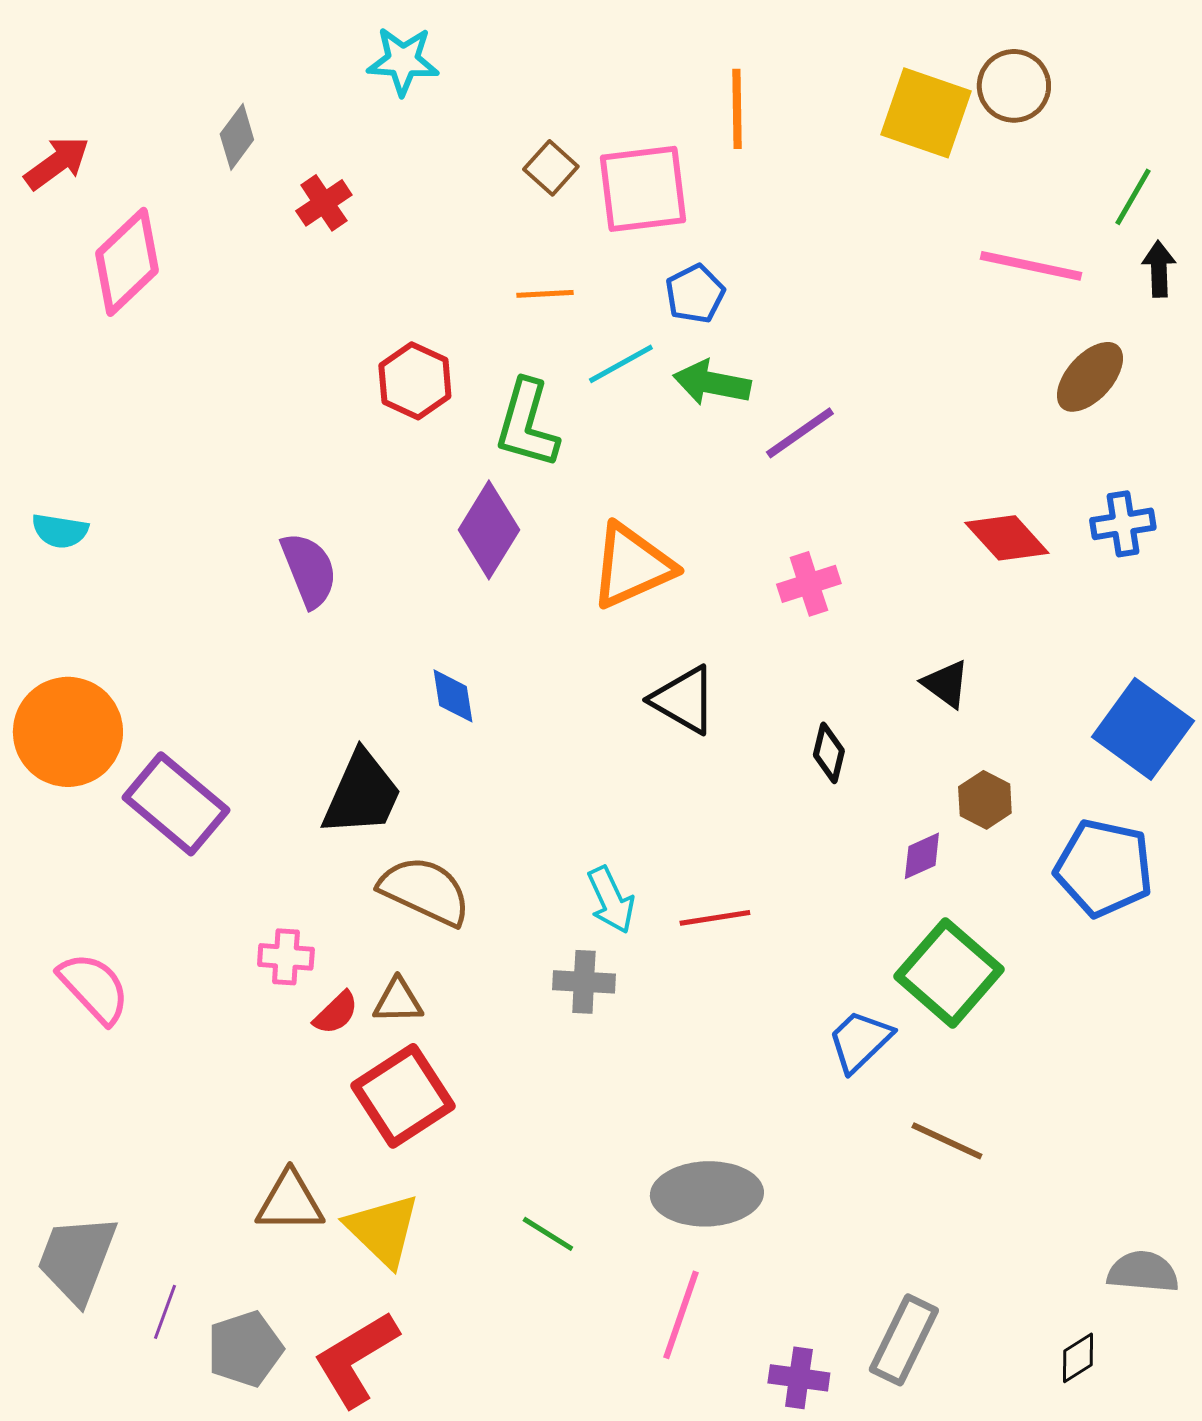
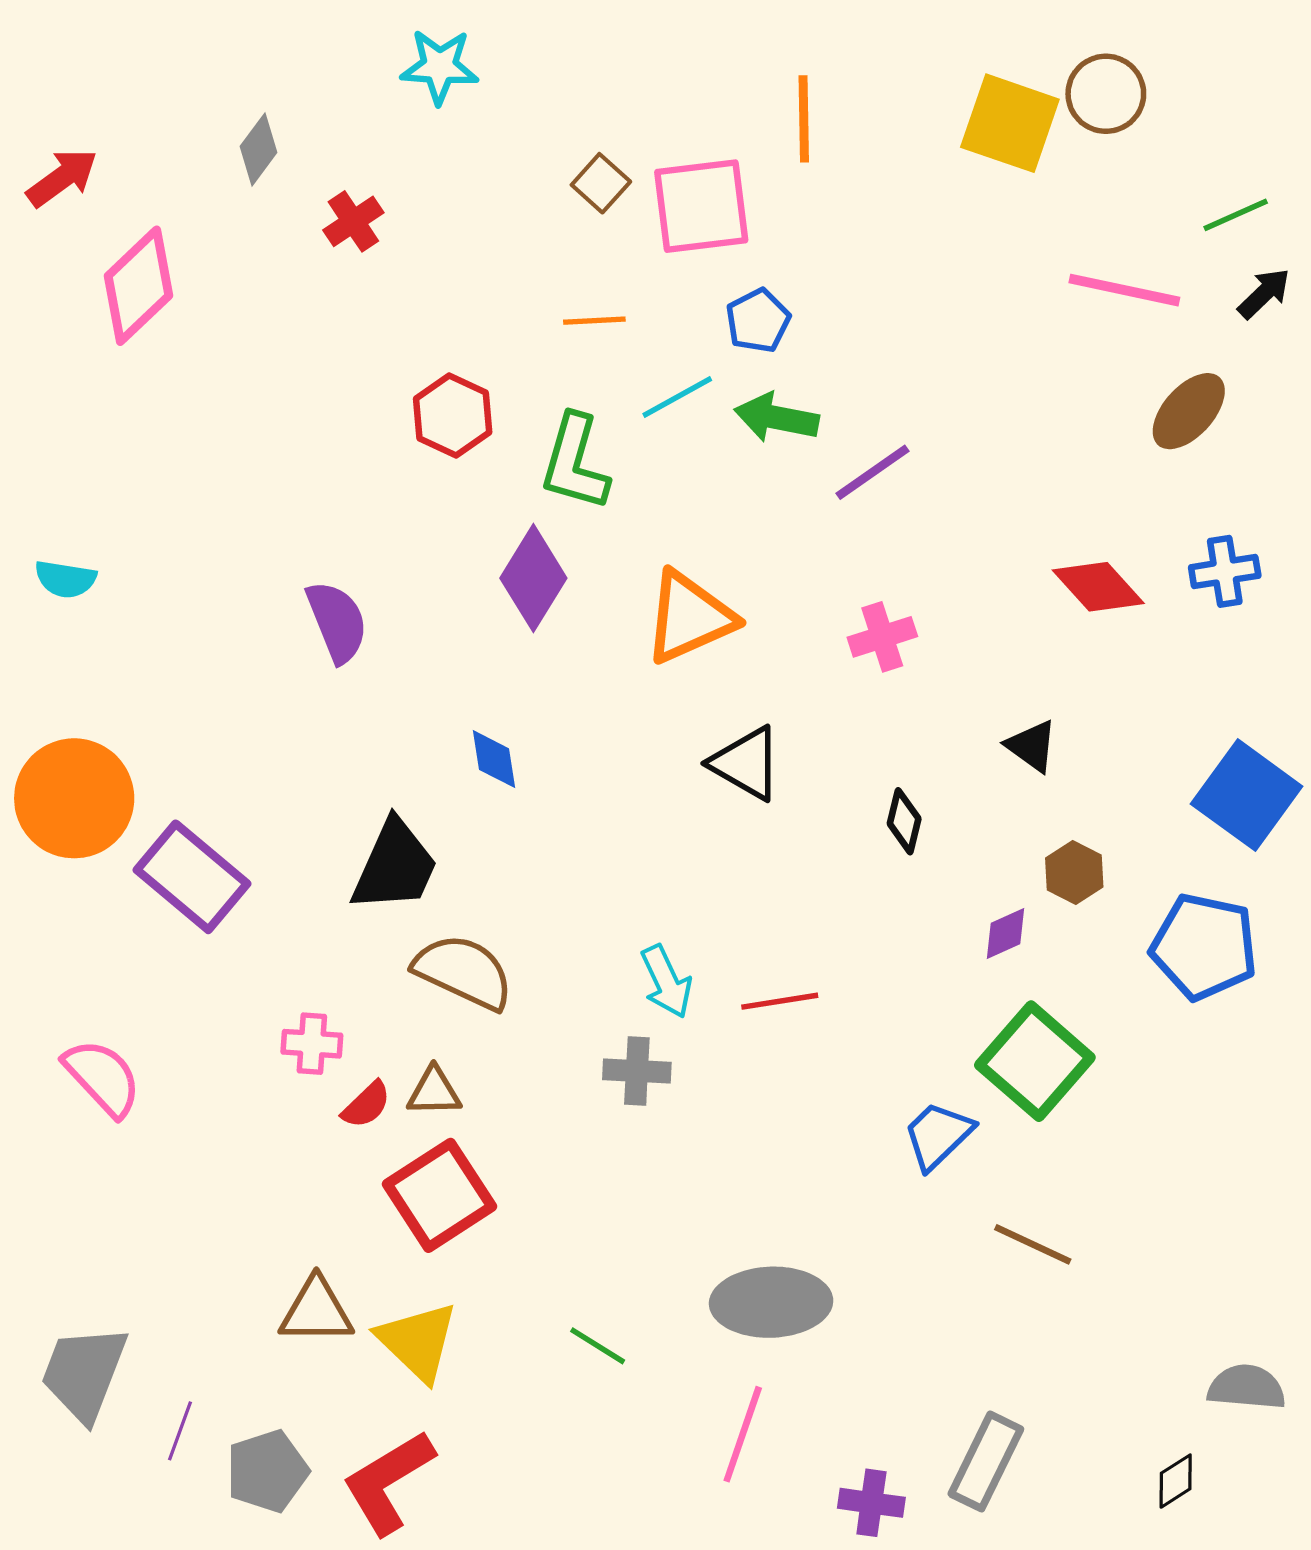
green line: (1133, 197) -> (1236, 215), turned 36
black arrow: (1159, 269) -> (1264, 293), turned 48

